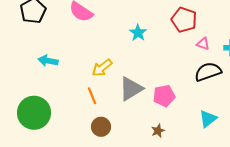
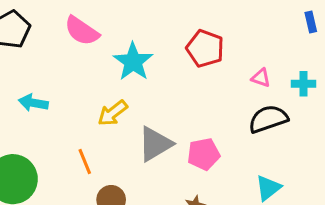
red pentagon: (184, 20) -> (205, 48), moved
cyan star: (138, 33) -> (133, 62), moved, size x1.5
orange line: (92, 96) -> (85, 162), moved

